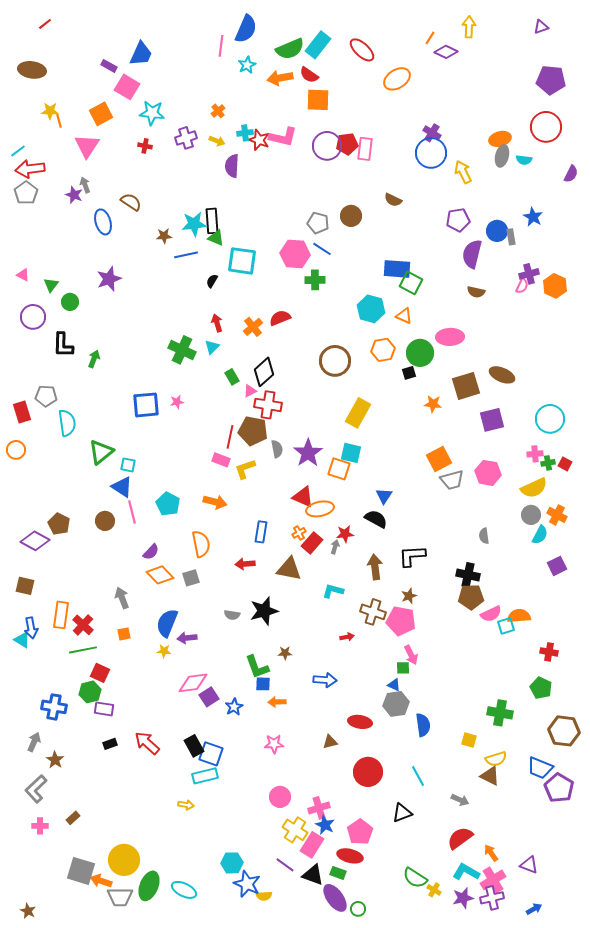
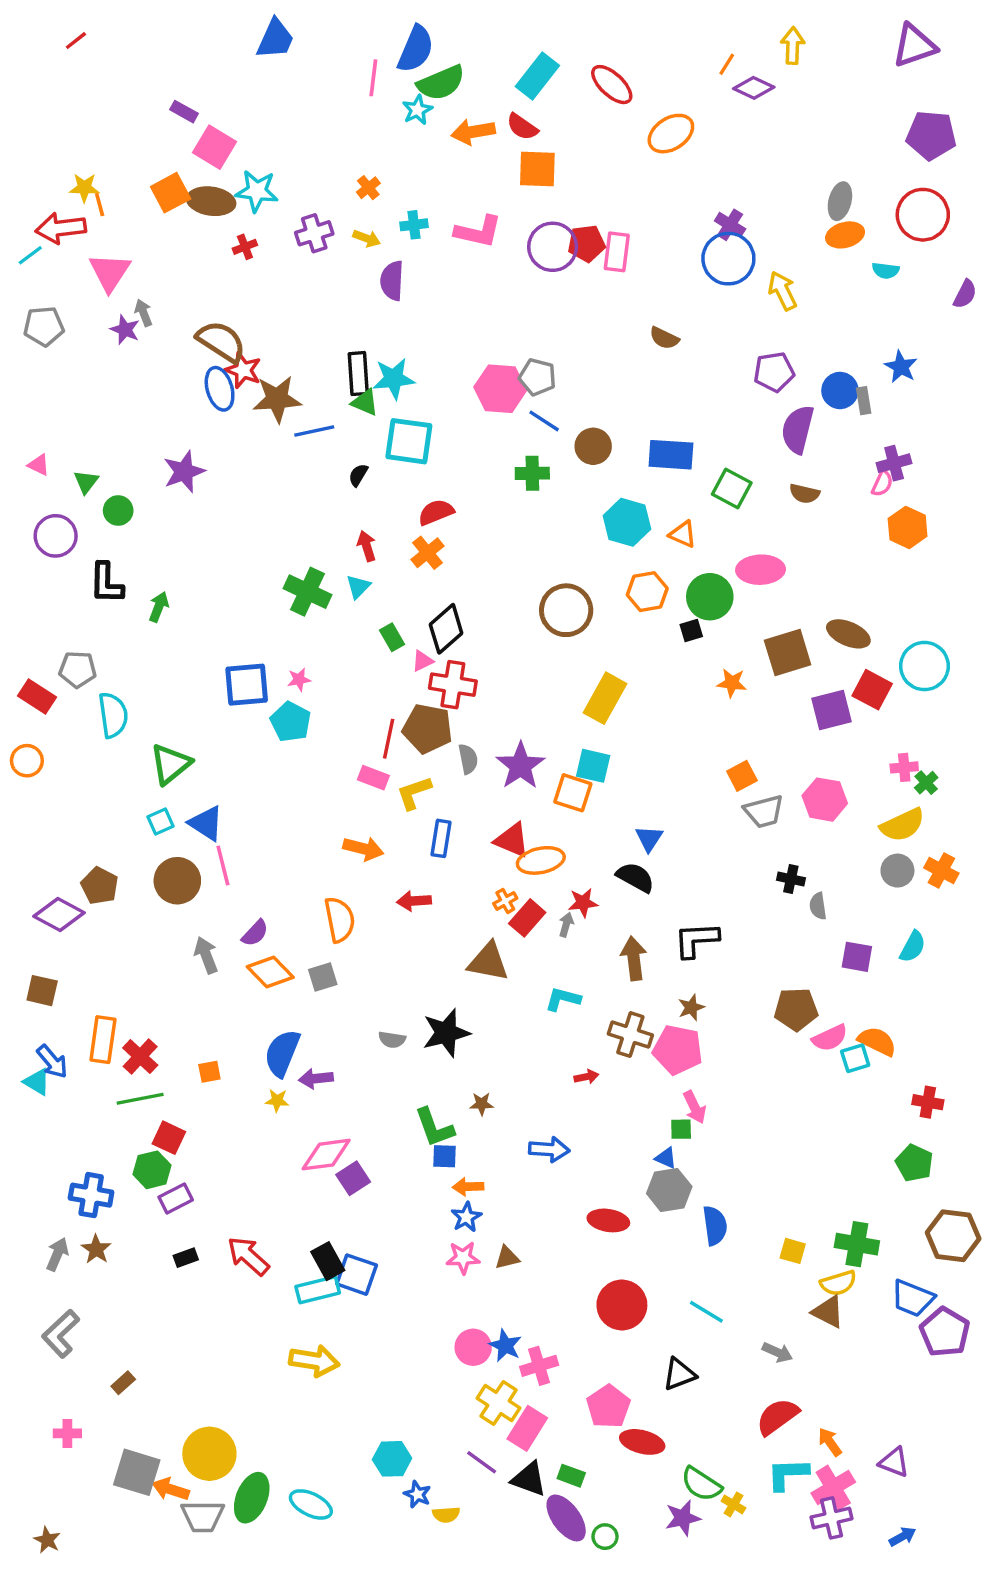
purple triangle: (541, 27) -> (914, 46), size x1.8
green semicircle: (290, 49) -> (441, 83), moved
blue trapezoid: (141, 54) -> (275, 39), moved
brown ellipse: (32, 70) -> (211, 201), moved
red star: (259, 140) -> (243, 370), moved
pink triangle: (87, 146) -> (110, 272), moved
red cross: (145, 146) -> (245, 247), turned -32
gray ellipse: (502, 156) -> (840, 201), moved
red arrow: (30, 169) -> (61, 228), moved
gray pentagon: (26, 193) -> (44, 326), turned 30
brown semicircle: (131, 202) -> (221, 341), size x1.4
brown circle: (351, 216) -> (593, 446), moved
blue ellipse: (103, 222) -> (220, 389), moved
cyan star: (194, 224) -> (394, 379), moved
brown star: (164, 236) -> (277, 399), size x1.8
pink hexagon: (295, 254) -> (500, 389), moved
green square: (411, 283) -> (732, 489), moved
orange hexagon: (555, 286) -> (908, 527), moved
red semicircle: (280, 318) -> (436, 512), moved
red rectangle: (22, 412) -> (37, 696), turned -40
cyan circle: (550, 419) -> (924, 666), moved
orange square: (439, 459) -> (742, 776), size x0.7
green cross: (548, 463) -> (926, 783), turned -32
red square: (565, 464) -> (872, 690), moved, size x1.6
cyan square: (128, 465) -> (160, 822), moved, turned -35
cyan pentagon: (168, 504) -> (291, 722), moved
brown circle: (105, 521) -> (177, 881), size x1.4
blue rectangle: (261, 532) -> (441, 838), moved
cyan semicircle: (540, 535) -> (913, 947), moved
red arrow: (245, 564) -> (414, 901), moved
purple square: (557, 566) -> (857, 957), moved, turned 36
black cross: (468, 575) -> (791, 879), moved, size x0.7
gray arrow: (122, 598) -> (206, 955), moved
orange semicircle: (519, 616) -> (877, 1041), turned 30
blue arrow: (31, 628) -> (52, 1062), turned -30
blue star: (234, 707) -> (466, 1217), moved
purple rectangle: (104, 709) -> (176, 1198), turned -36
green cross: (500, 713) -> (857, 1244), moved
brown triangle: (330, 742) -> (507, 1258), moved
brown star: (55, 760) -> (96, 1249), moved
cyan rectangle: (205, 776) -> (318, 1290), moved
cyan line: (418, 776) -> (706, 1312), turned -30
yellow arrow: (186, 805) -> (314, 1361), size x1.8
blue star: (325, 825) -> (505, 1346), moved
pink cross: (40, 826) -> (67, 1433), moved
red ellipse: (350, 856) -> (642, 1442), moved
cyan L-shape: (466, 872) -> (788, 1474), turned -32
blue star: (247, 884) -> (417, 1494), size x0.6
purple star: (463, 898) -> (683, 1518), moved

